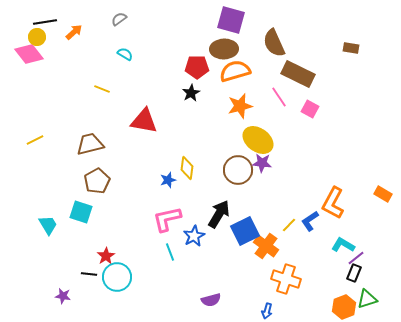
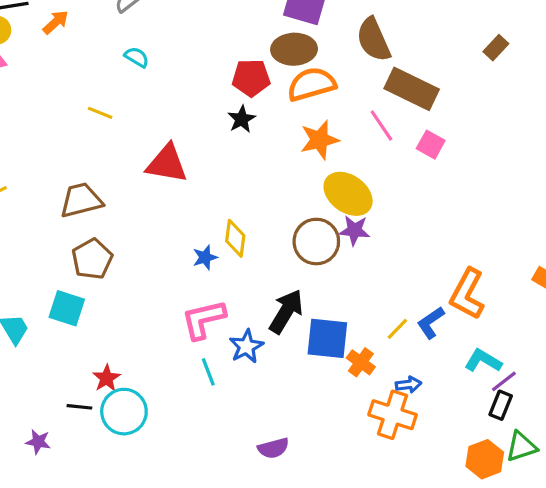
brown rectangle: (351, 48) -> (496, 48), turned -56
blue square: (245, 231) -> (327, 338), turned 32
orange cross: (266, 246) -> (361, 362), size x0.7
blue arrow: (267, 311) -> (408, 385), moved, turned -112

